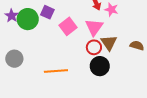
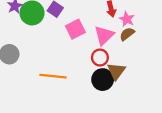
brown triangle: (109, 43) -> (116, 71), moved
brown semicircle: (137, 46) -> (127, 34), moved, turned -64

